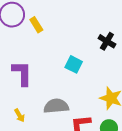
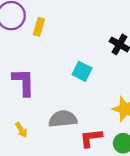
yellow rectangle: (36, 25) -> (39, 27), turned 49

